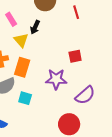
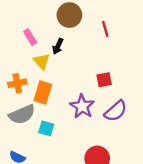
purple star: (56, 79) -> (82, 106), turned 30
purple semicircle: (85, 95) -> (116, 111), moved

